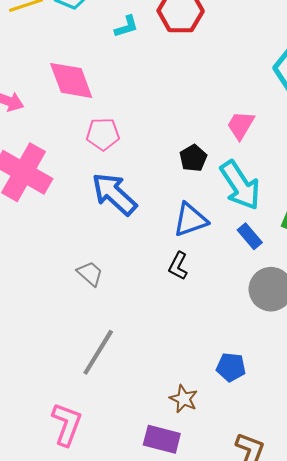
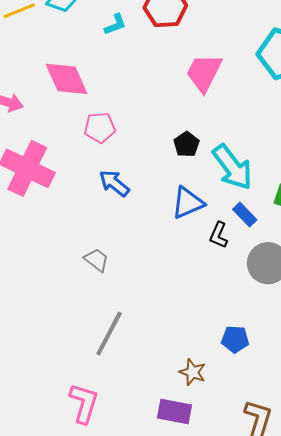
pink trapezoid: (241, 125) -> (204, 73), moved, size x1.4
blue arrow: (114, 194) -> (114, 183), size x0.7
black L-shape: (178, 266) -> (219, 235), moved

